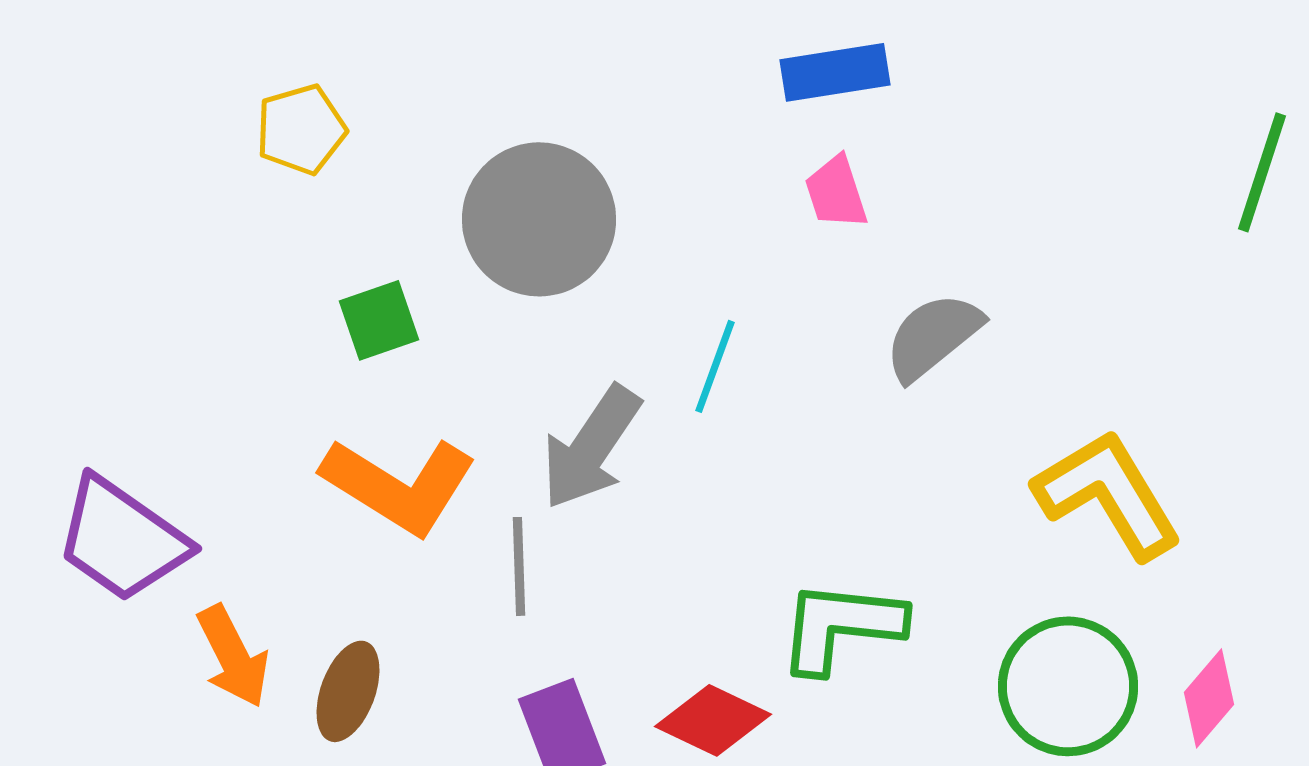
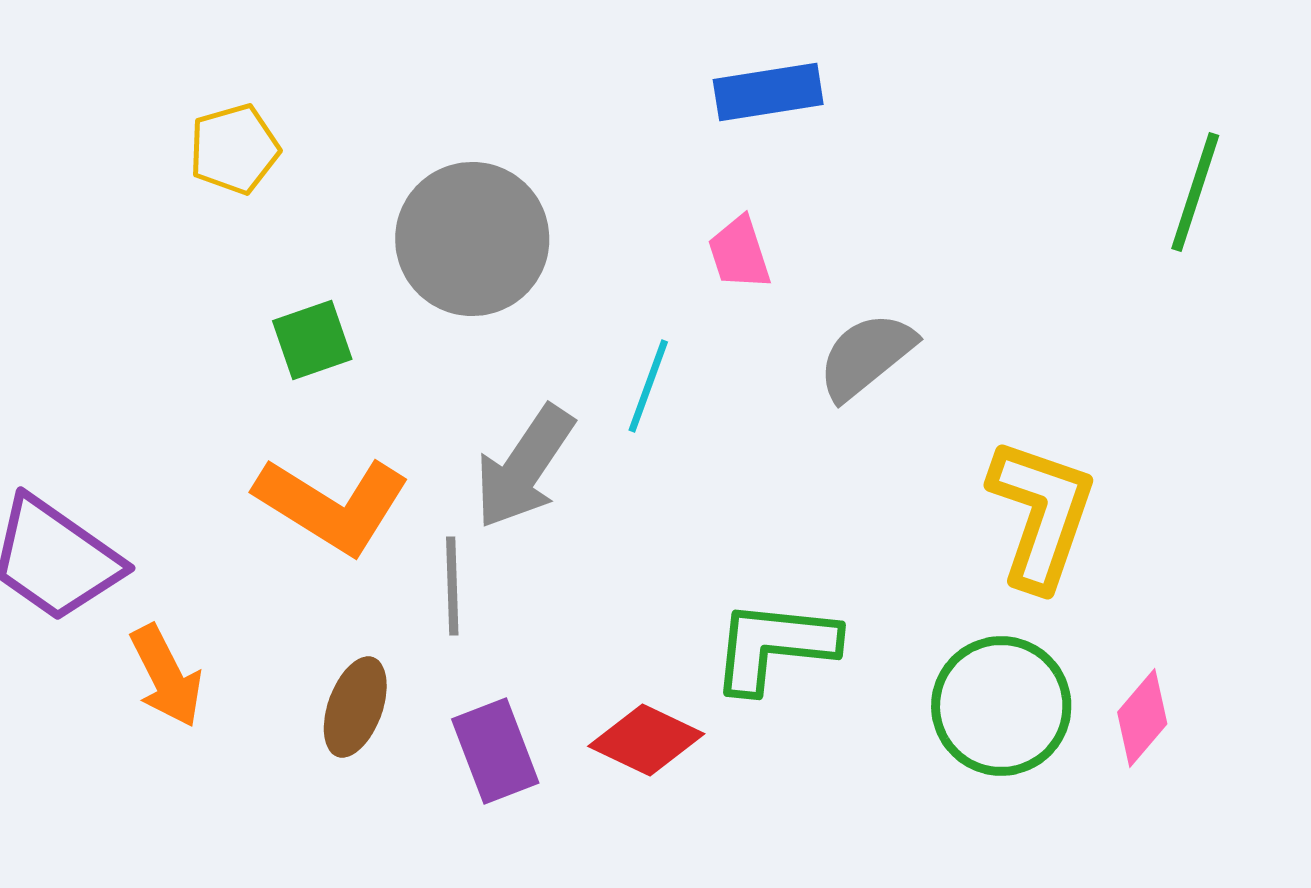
pink trapezoid: (836, 192) -> (739, 253), moved
yellow L-shape: (1108, 494) -> (1041, 514), turned 50
brown ellipse: (348, 691) -> (355, 707), moved

